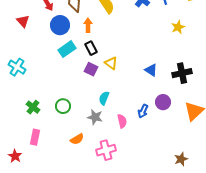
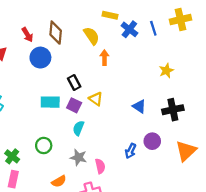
orange arrow: (88, 25) -> (104, 58), moved
yellow star: (178, 27) -> (166, 71), moved
cyan rectangle: (67, 49) -> (50, 102), moved, turned 36
cyan semicircle: (104, 98) -> (78, 128), moved
green cross: (33, 107) -> (12, 156), moved
pink semicircle: (122, 121) -> (100, 166), moved

